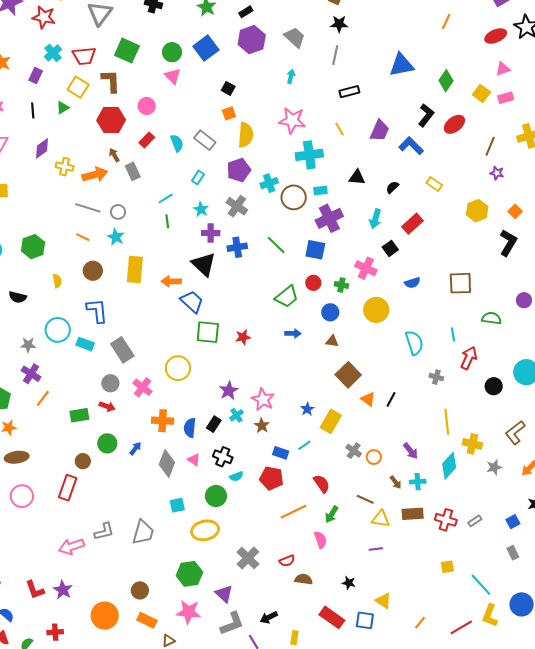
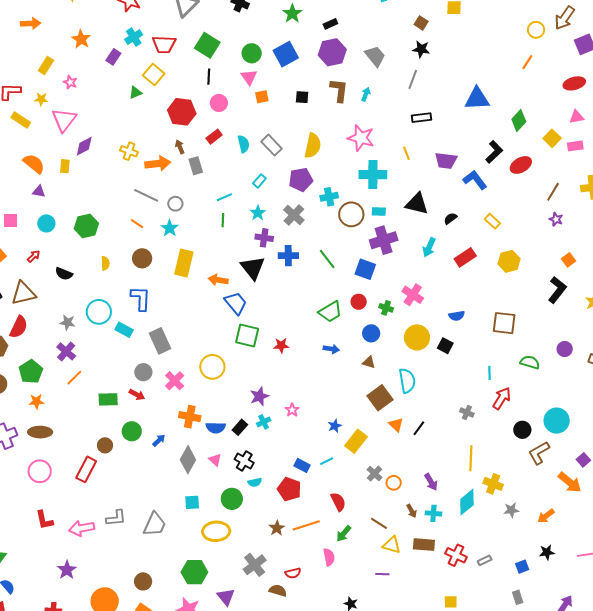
brown L-shape: (111, 81) -> (339, 90), moved
black square: (228, 88) -> (302, 97), turned -32
black line: (33, 111) -> (209, 77), moved
orange square: (229, 113) -> (262, 97), moved
purple trapezoid: (380, 131) -> (446, 161), turned 65
purple diamond: (42, 148) -> (84, 146), moved
black triangle: (357, 177) -> (417, 204), size x1.4
yellow hexagon: (477, 211) -> (509, 261), moved
black square: (390, 248) -> (445, 346), moved, turned -35
cyan semicircle: (414, 343) -> (407, 381), moved
pink star: (263, 399) -> (292, 410), size x0.6
brown star: (262, 426) -> (277, 528), moved
blue semicircle: (190, 428) -> (216, 428), turned -102
brown L-shape: (515, 433) -> (539, 453), moved
brown semicircle: (304, 579) -> (278, 591), moved
red L-shape: (35, 590) -> (44, 520), moved

